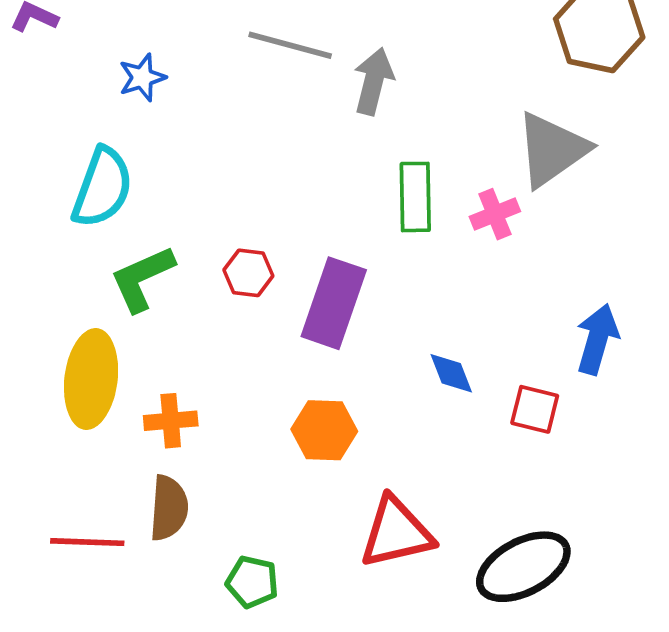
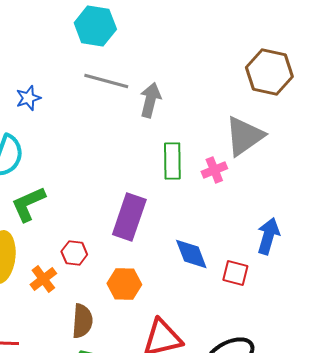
red hexagon: (248, 273) -> (74, 253), moved
blue diamond: (451, 373) -> (191, 254), size x1.4
orange cross: (171, 421) -> (43, 279), turned -32
brown semicircle: (169, 508) -> (82, 321), moved

